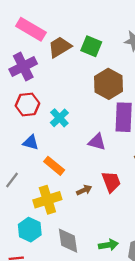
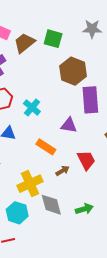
orange rectangle: (54, 166) -> (46, 147), moved
gray diamond: (68, 241) -> (51, 205), moved
green arrow: (108, 245) -> (84, 209), moved

